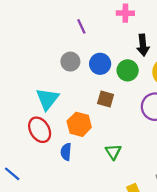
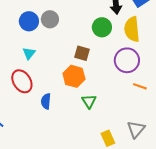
blue circle: (100, 64) -> (29, 21), moved
cyan triangle: (47, 99) -> (29, 53), size x0.6
orange hexagon: (79, 124) -> (74, 76), moved

